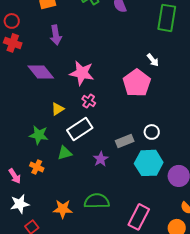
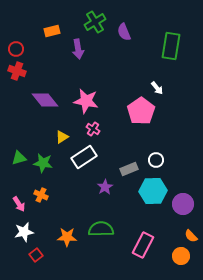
purple arrow: (56, 35) -> (78, 49), moved
green triangle: (65, 153) -> (19, 158), moved

